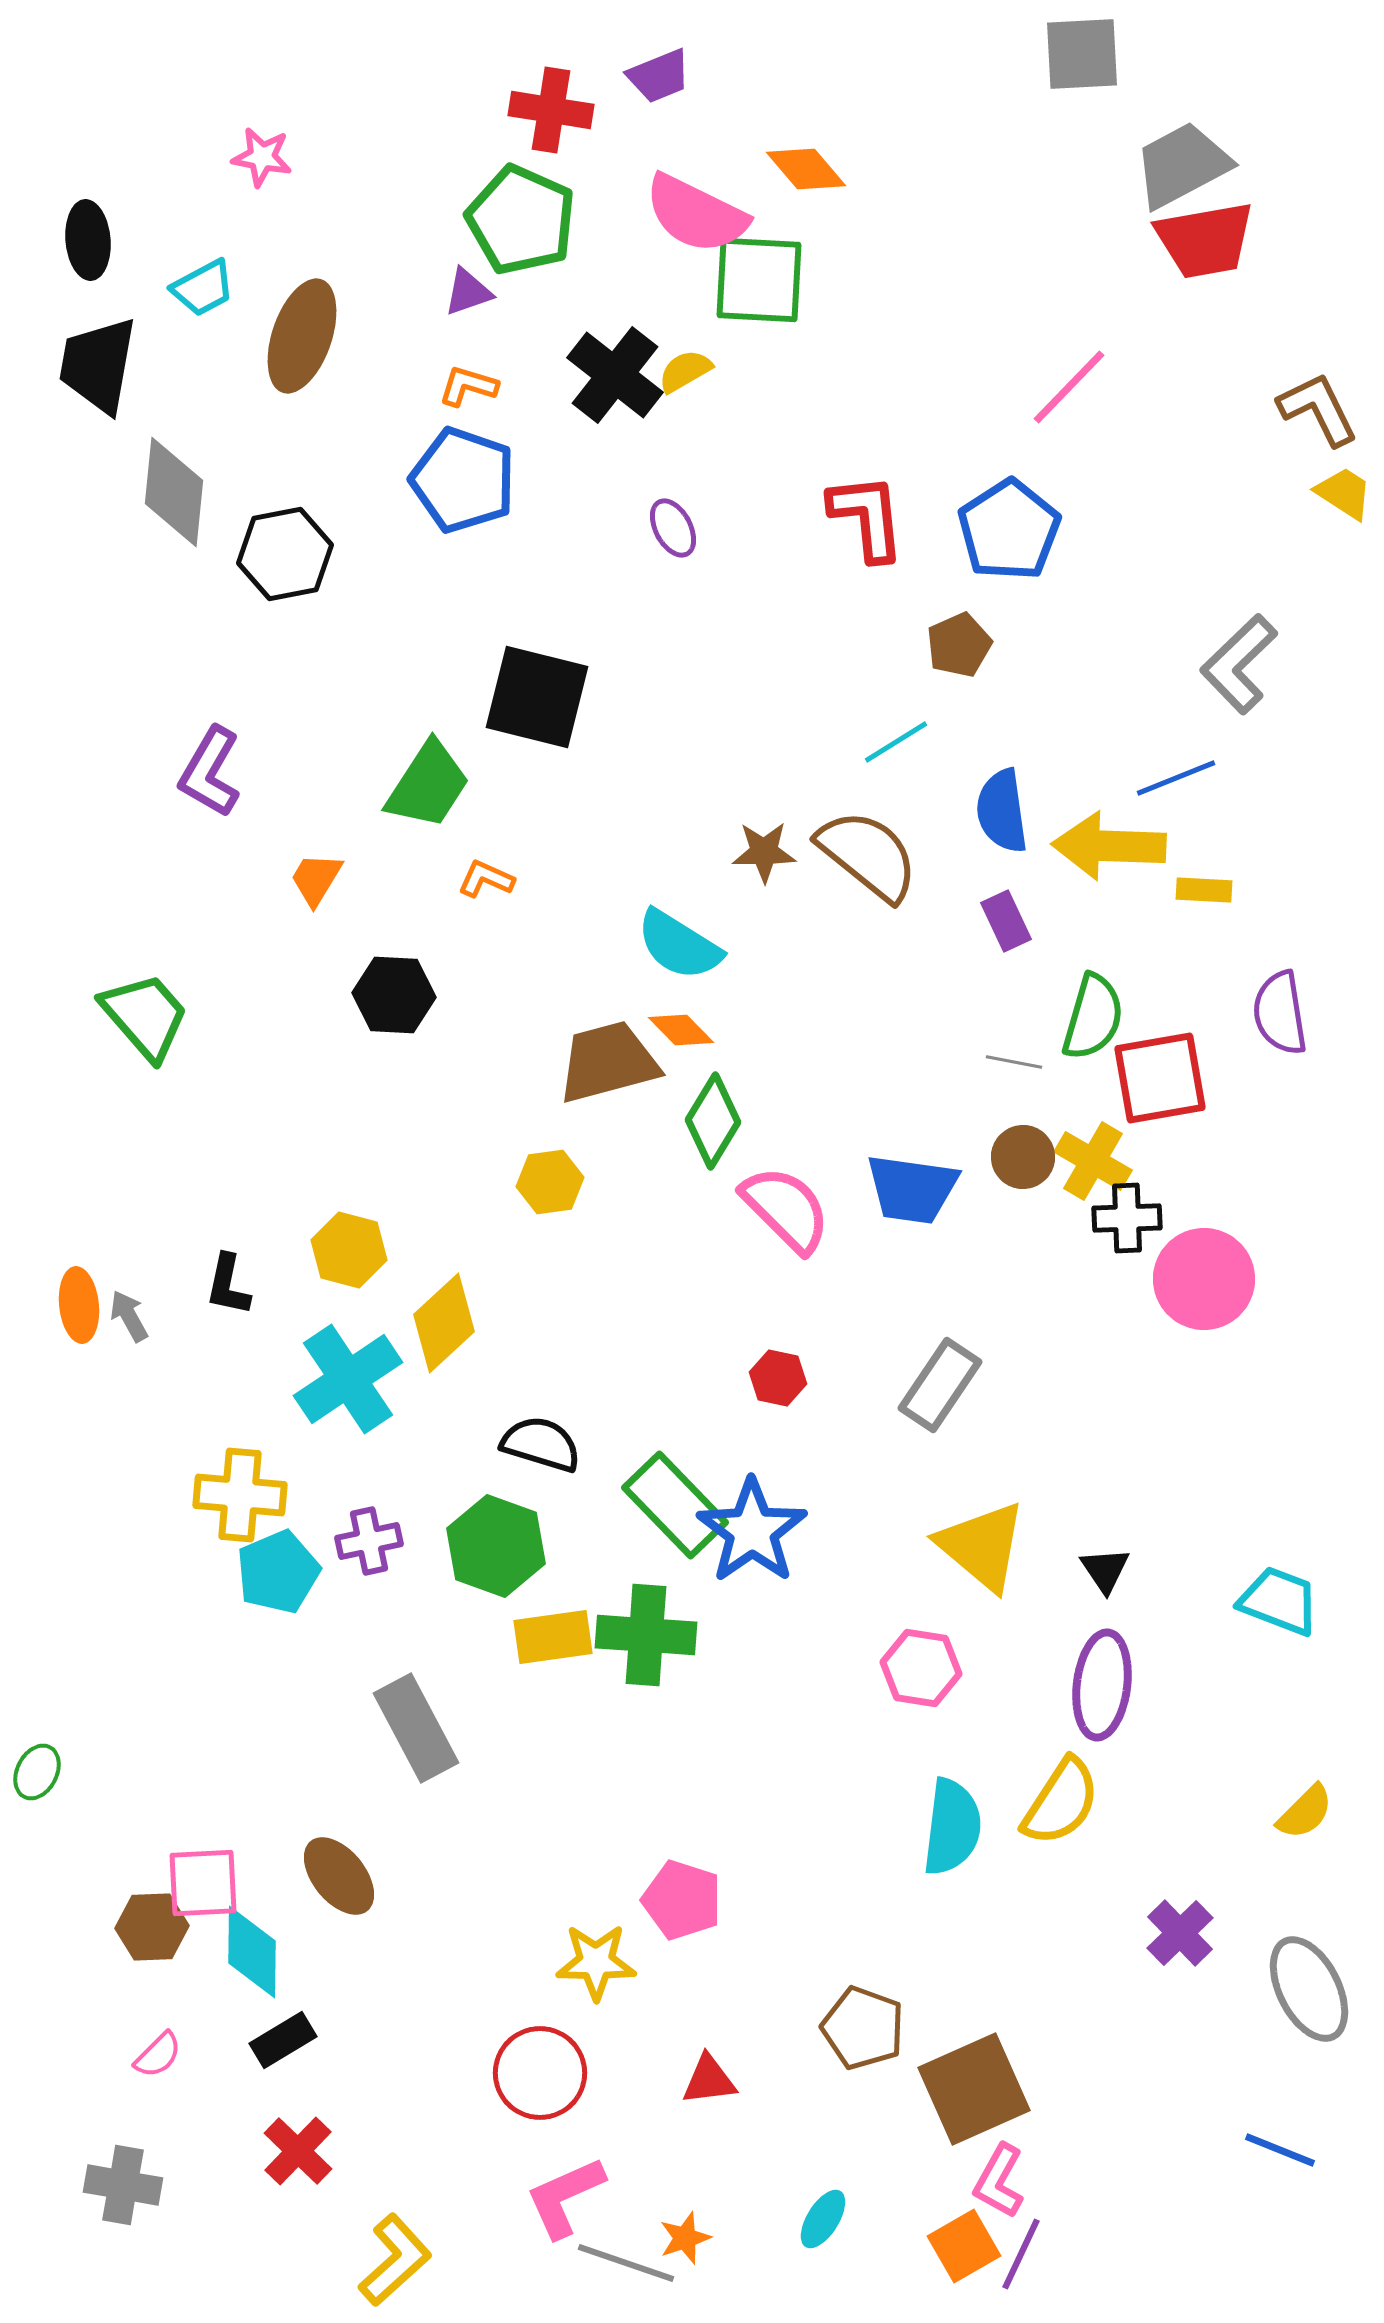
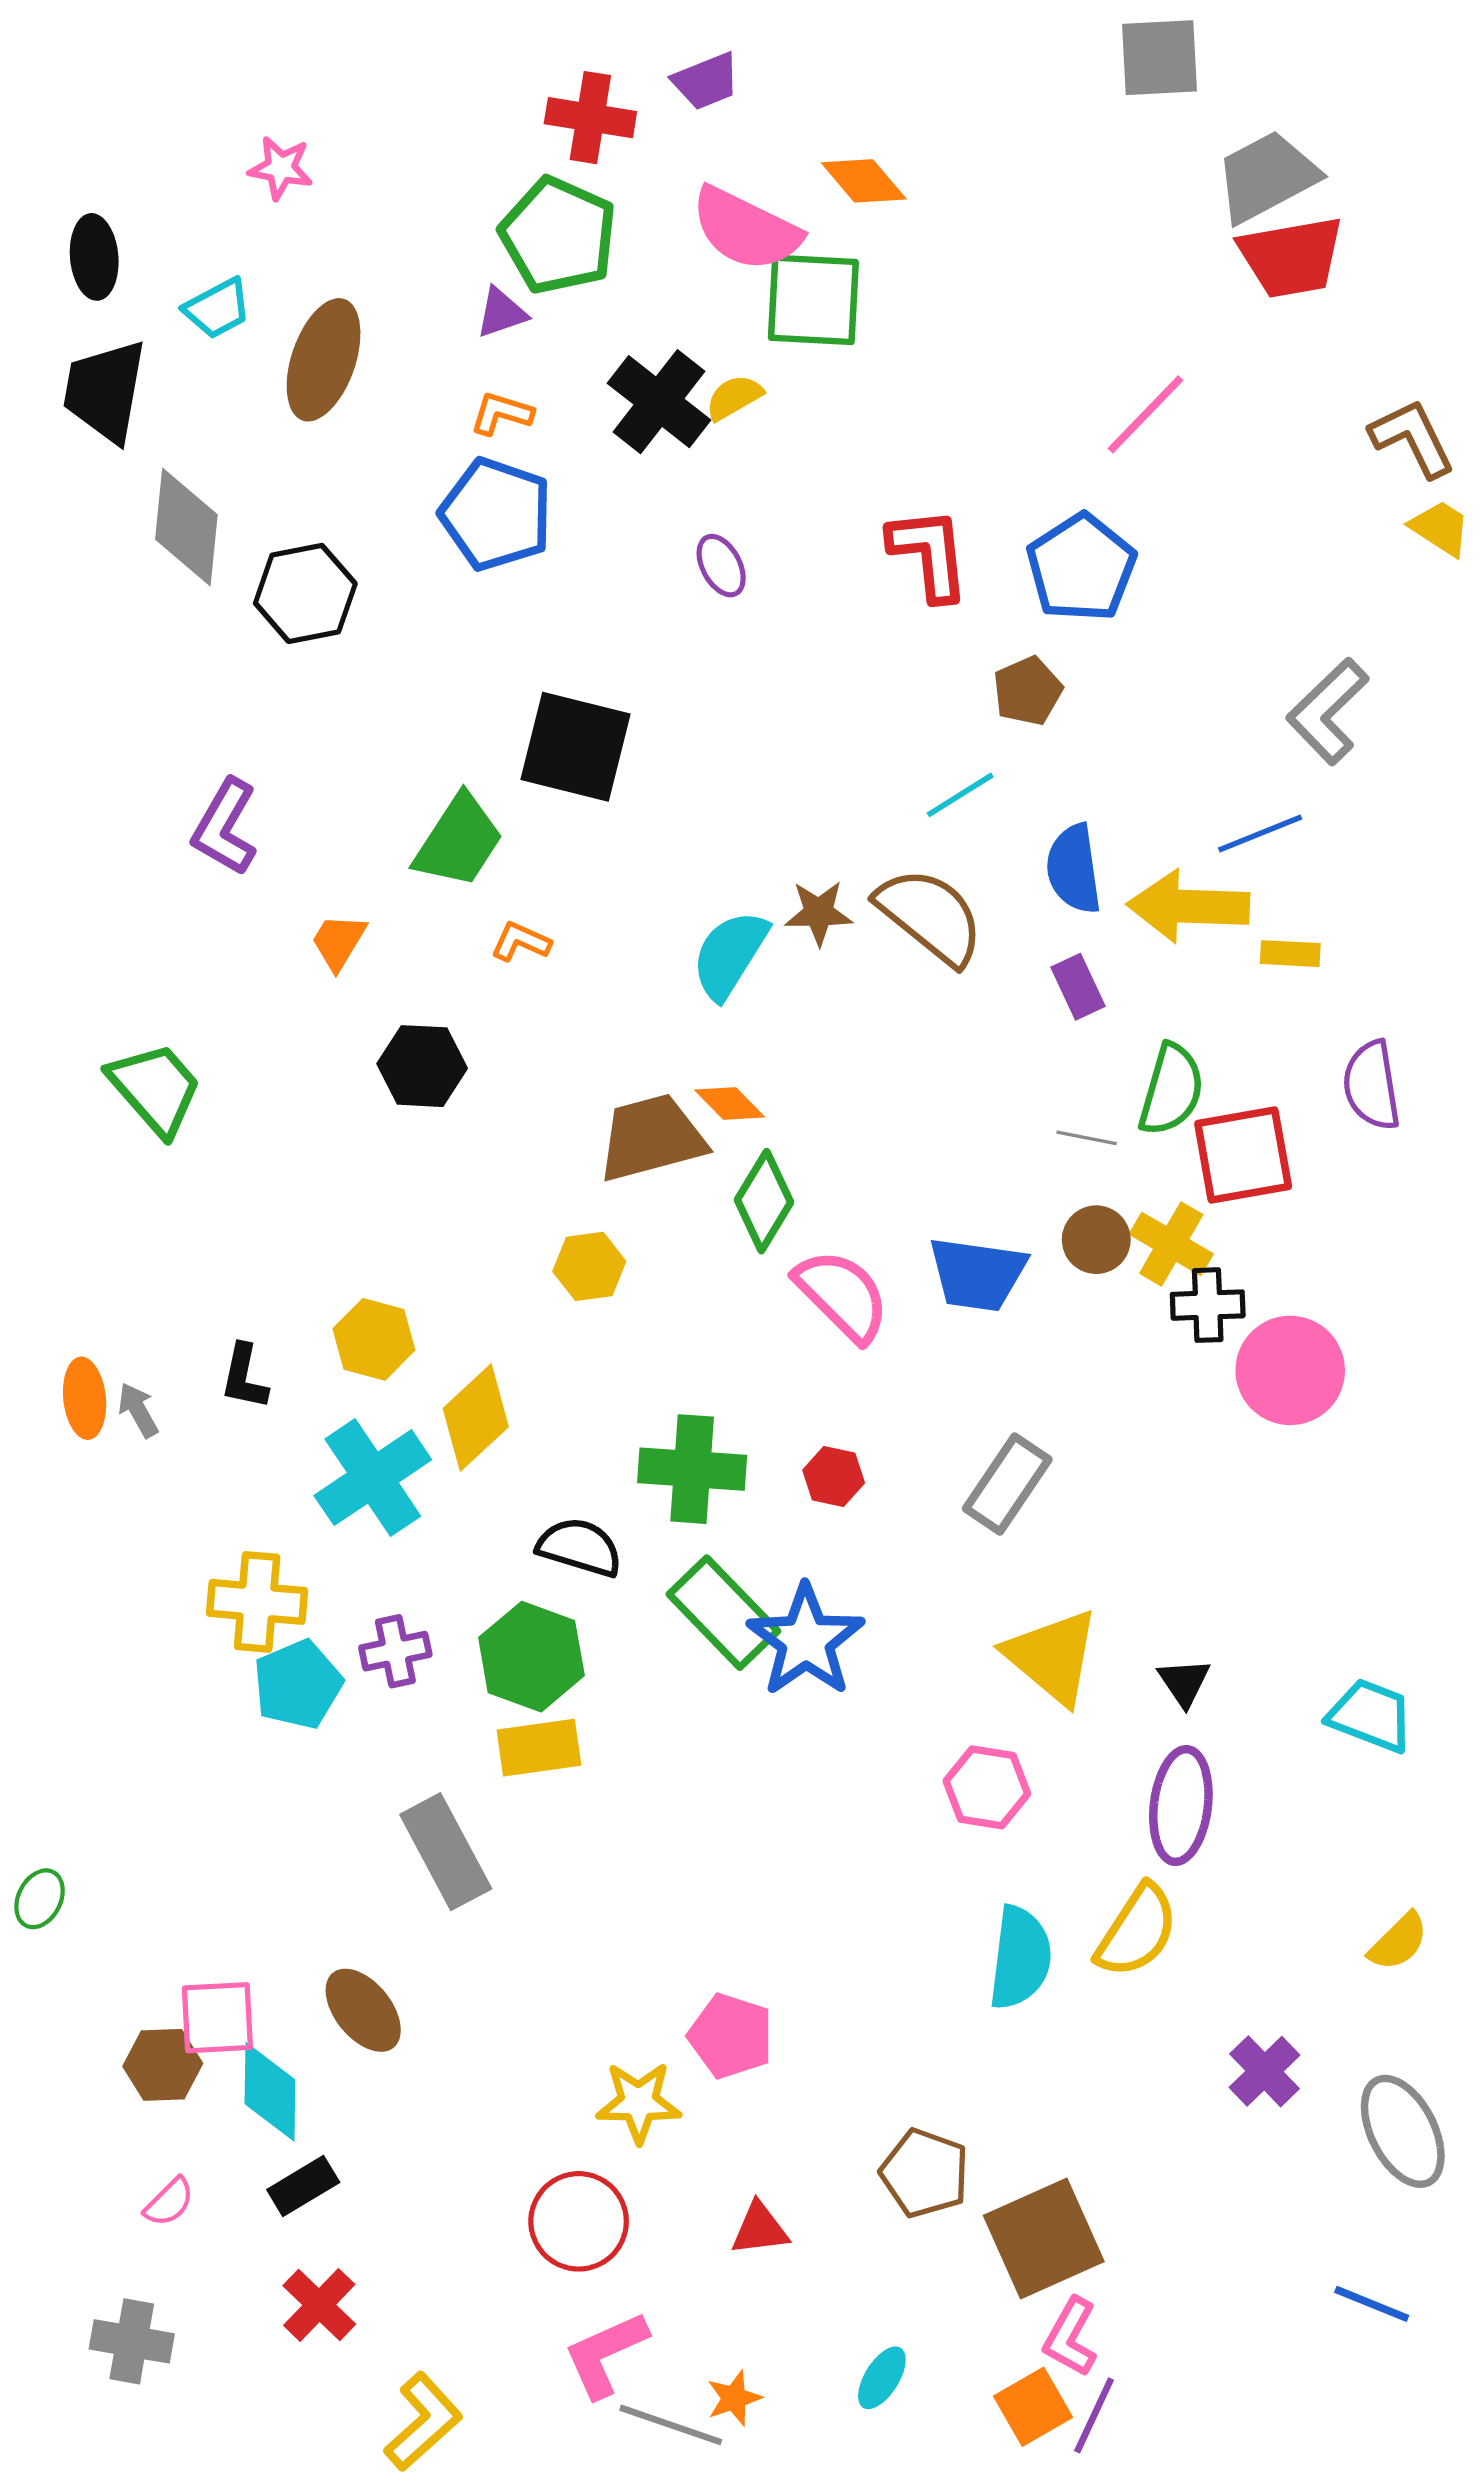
cyan semicircle: (679, 945) -> (730, 955), moved, turned 90
green cross: (646, 1635) -> (692, 1469), moved
yellow rectangle: (553, 1637) -> (539, 1748), moved

